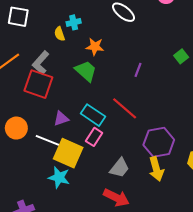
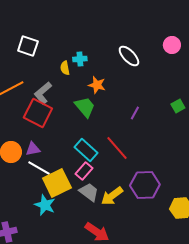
purple triangle: (61, 119) -> (33, 149), moved
yellow square: (68, 153) -> (57, 183), turned 32
gray trapezoid: (119, 168) -> (89, 192), moved, turned -100
yellow arrow: (156, 169) -> (112, 196), moved, turned 60

